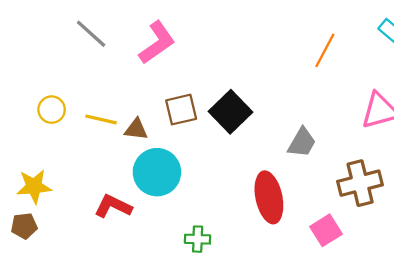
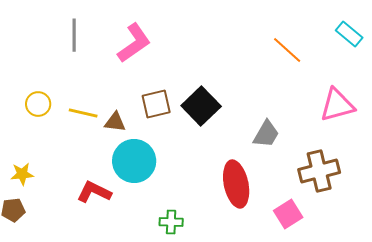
gray line: (91, 34) -> (74, 35), turned 48
orange line: (325, 50) -> (287, 50), turned -76
yellow star: (34, 186) -> (22, 174), size x0.7

